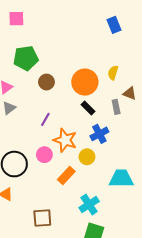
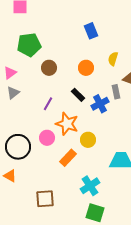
blue rectangle: (114, 25) -> (91, 31), moved
orange circle: (85, 82) -> (86, 68), size x0.6
black rectangle: (88, 108) -> (78, 95), moved
blue cross: (99, 134) -> (100, 104), moved

